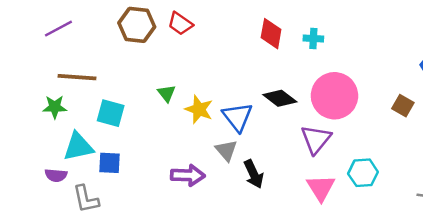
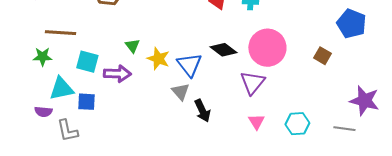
cyan hexagon: (363, 173) -> (297, 124), moved
purple arrow: (188, 175) -> (117, 74), moved
pink triangle: (321, 188) -> (256, 122), size x0.7

